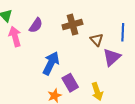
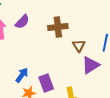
blue arrow: (51, 63) -> (22, 75), moved, size x0.7

